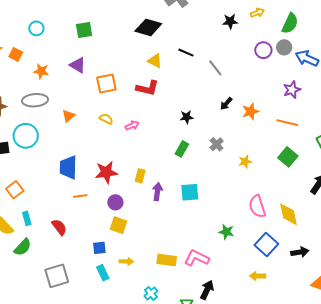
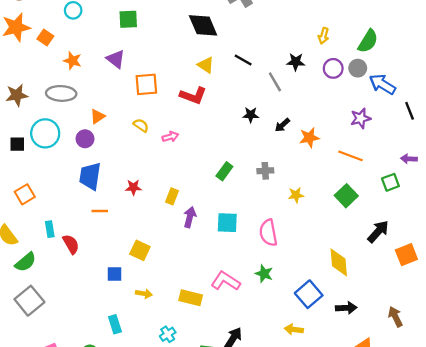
yellow arrow: (257, 13) -> (323, 36), moved, turned 120
black star: (230, 21) -> (296, 62), moved
black diamond: (148, 27) -> (203, 25), turned 44
black star: (187, 117) -> (251, 115), moved
gray cross: (217, 144) -> (265, 171), turned 32
red star: (106, 172) -> (133, 187), size x0.6
purple circle: (115, 202) -> (85, 139), moved
pink semicircle: (257, 206) -> (268, 233), moved
cyan rectangle: (27, 218) -> (50, 229), moved
pink L-shape: (197, 258) -> (226, 281), moved
cyan rectangle: (103, 273) -> (115, 324), moved
gray square: (57, 276) -> (29, 301), moved, turned -30

